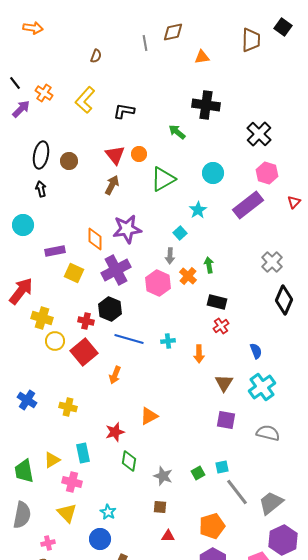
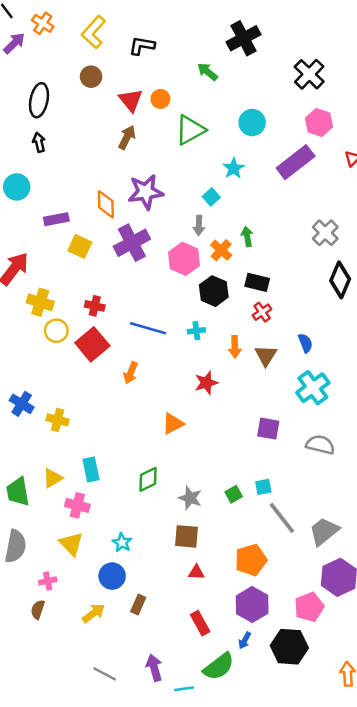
black cross: (206, 105) -> (243, 38), turned -36
brown circle: (69, 161) -> (91, 77), moved
black hexagon: (110, 309) -> (214, 291), moved
brown triangle: (224, 383) -> (266, 355), moved
yellow cross: (68, 407) -> (58, 420), moved
red star: (115, 432) -> (206, 383), moved
green diamond: (129, 461) -> (148, 479), turned 55
brown square: (160, 507) -> (186, 536), size x1.5

